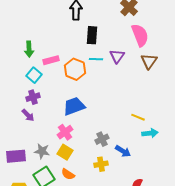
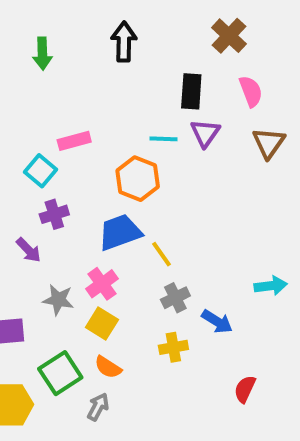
black rectangle: (92, 35) -> (191, 91), moved
pink semicircle: (140, 35) -> (251, 91), size x0.7
green arrow: (29, 49) -> (42, 54), moved
orange hexagon: (75, 69) -> (138, 179), moved
purple cross: (33, 97) -> (54, 214), moved
yellow line: (138, 117) -> (162, 254), moved, turned 32
gray star: (42, 151) -> (58, 300), moved

